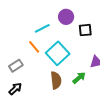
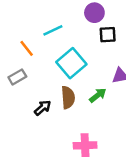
purple circle: (66, 17) -> (94, 13), moved
orange line: (34, 47) -> (27, 48), moved
black arrow: (15, 89) -> (43, 108), moved

